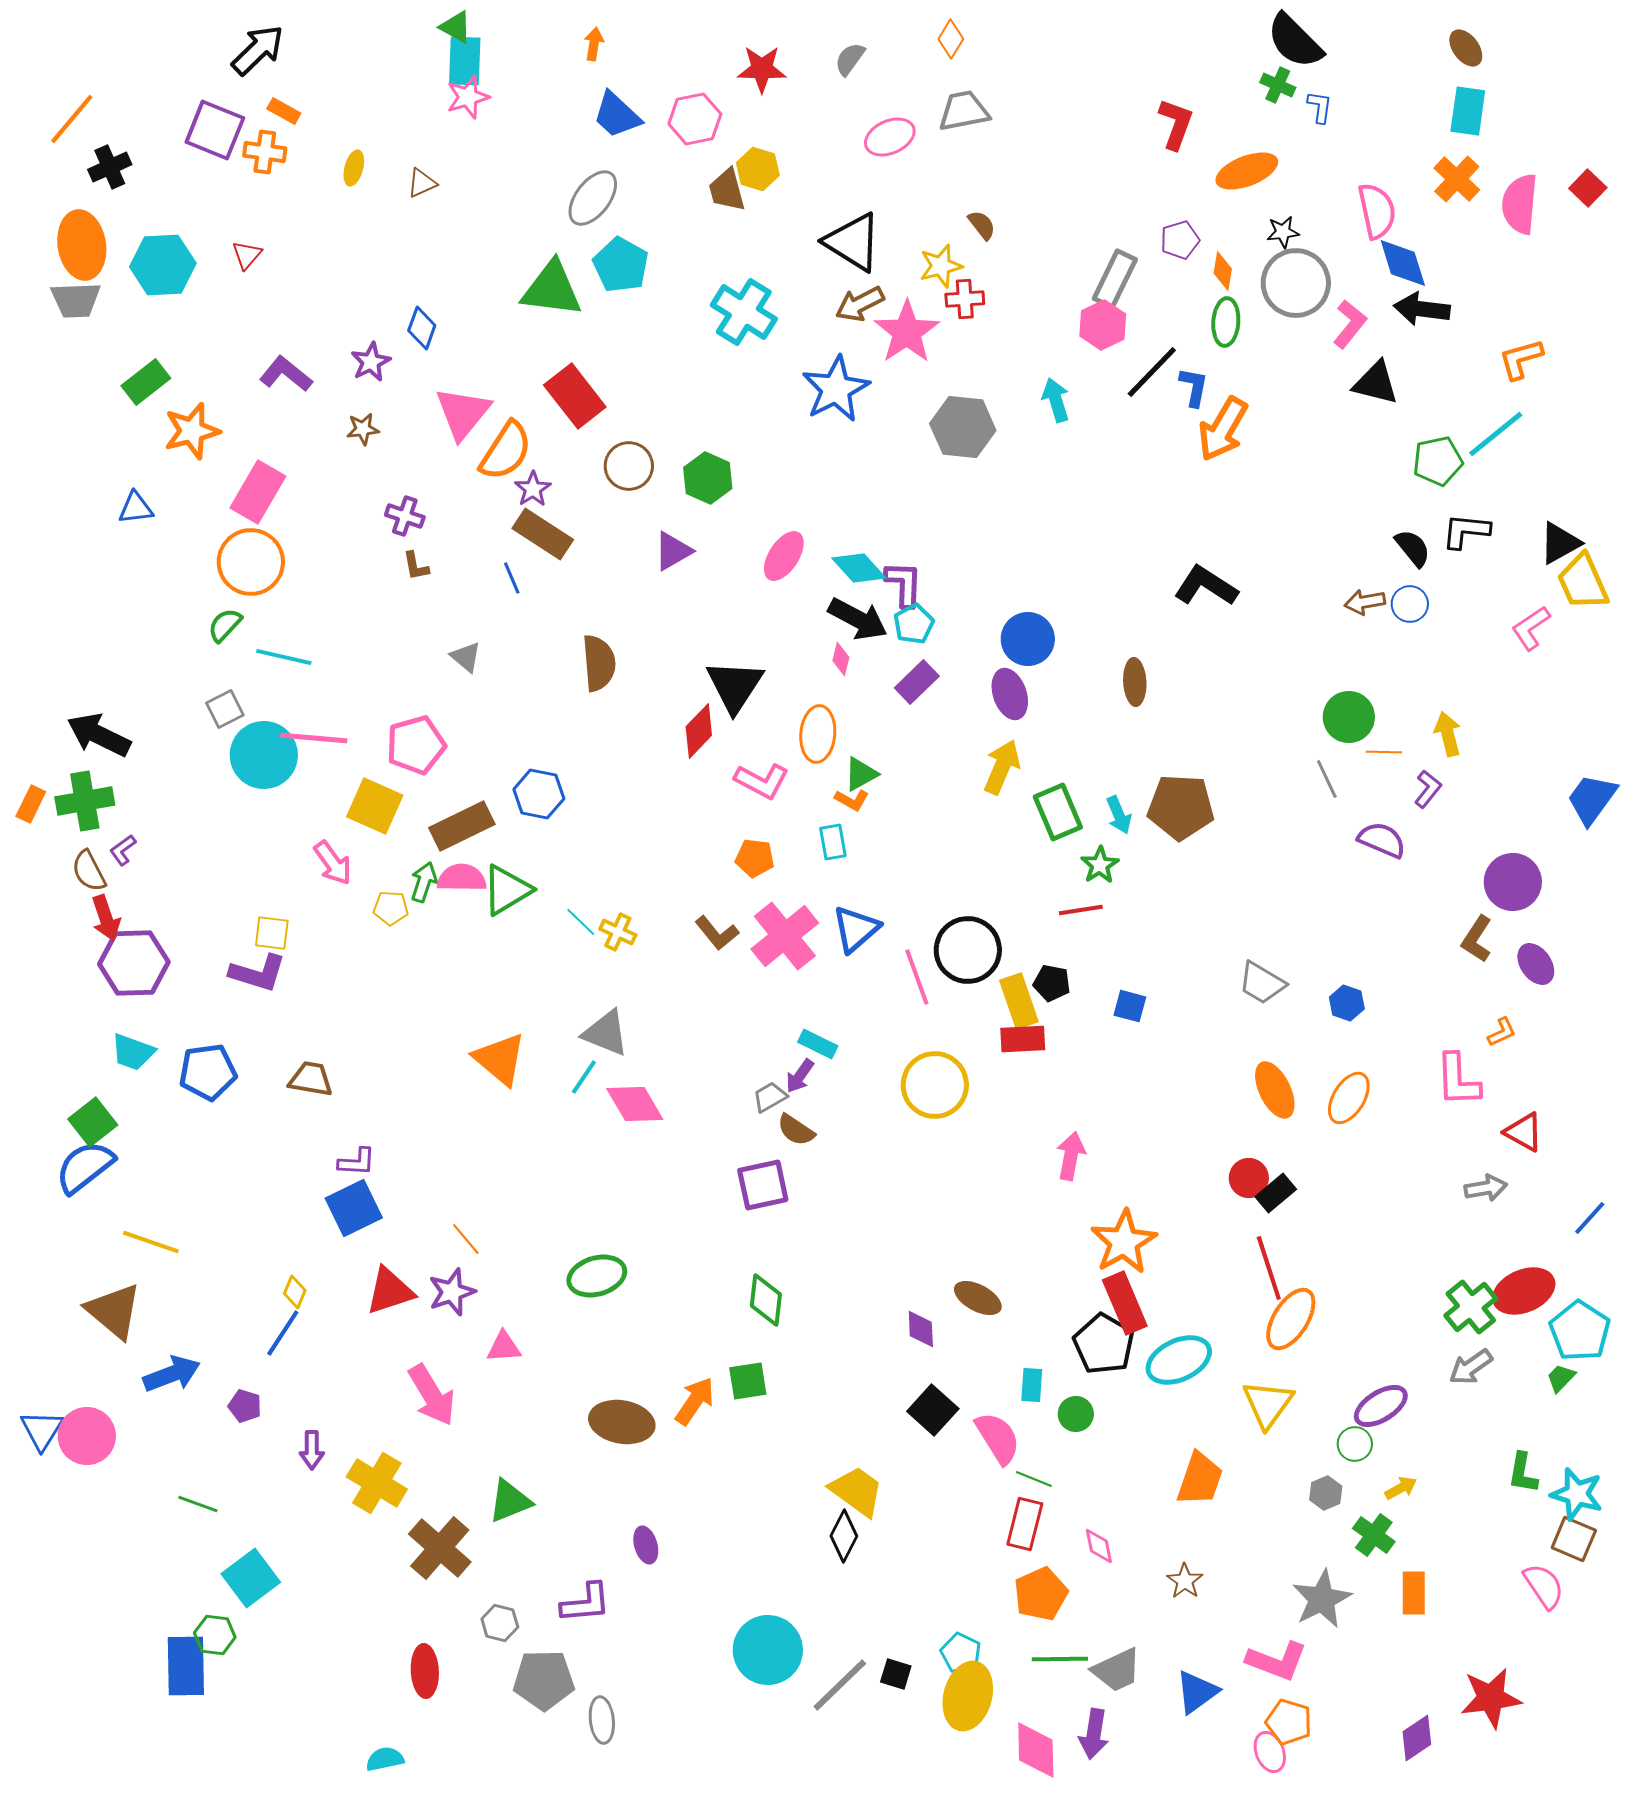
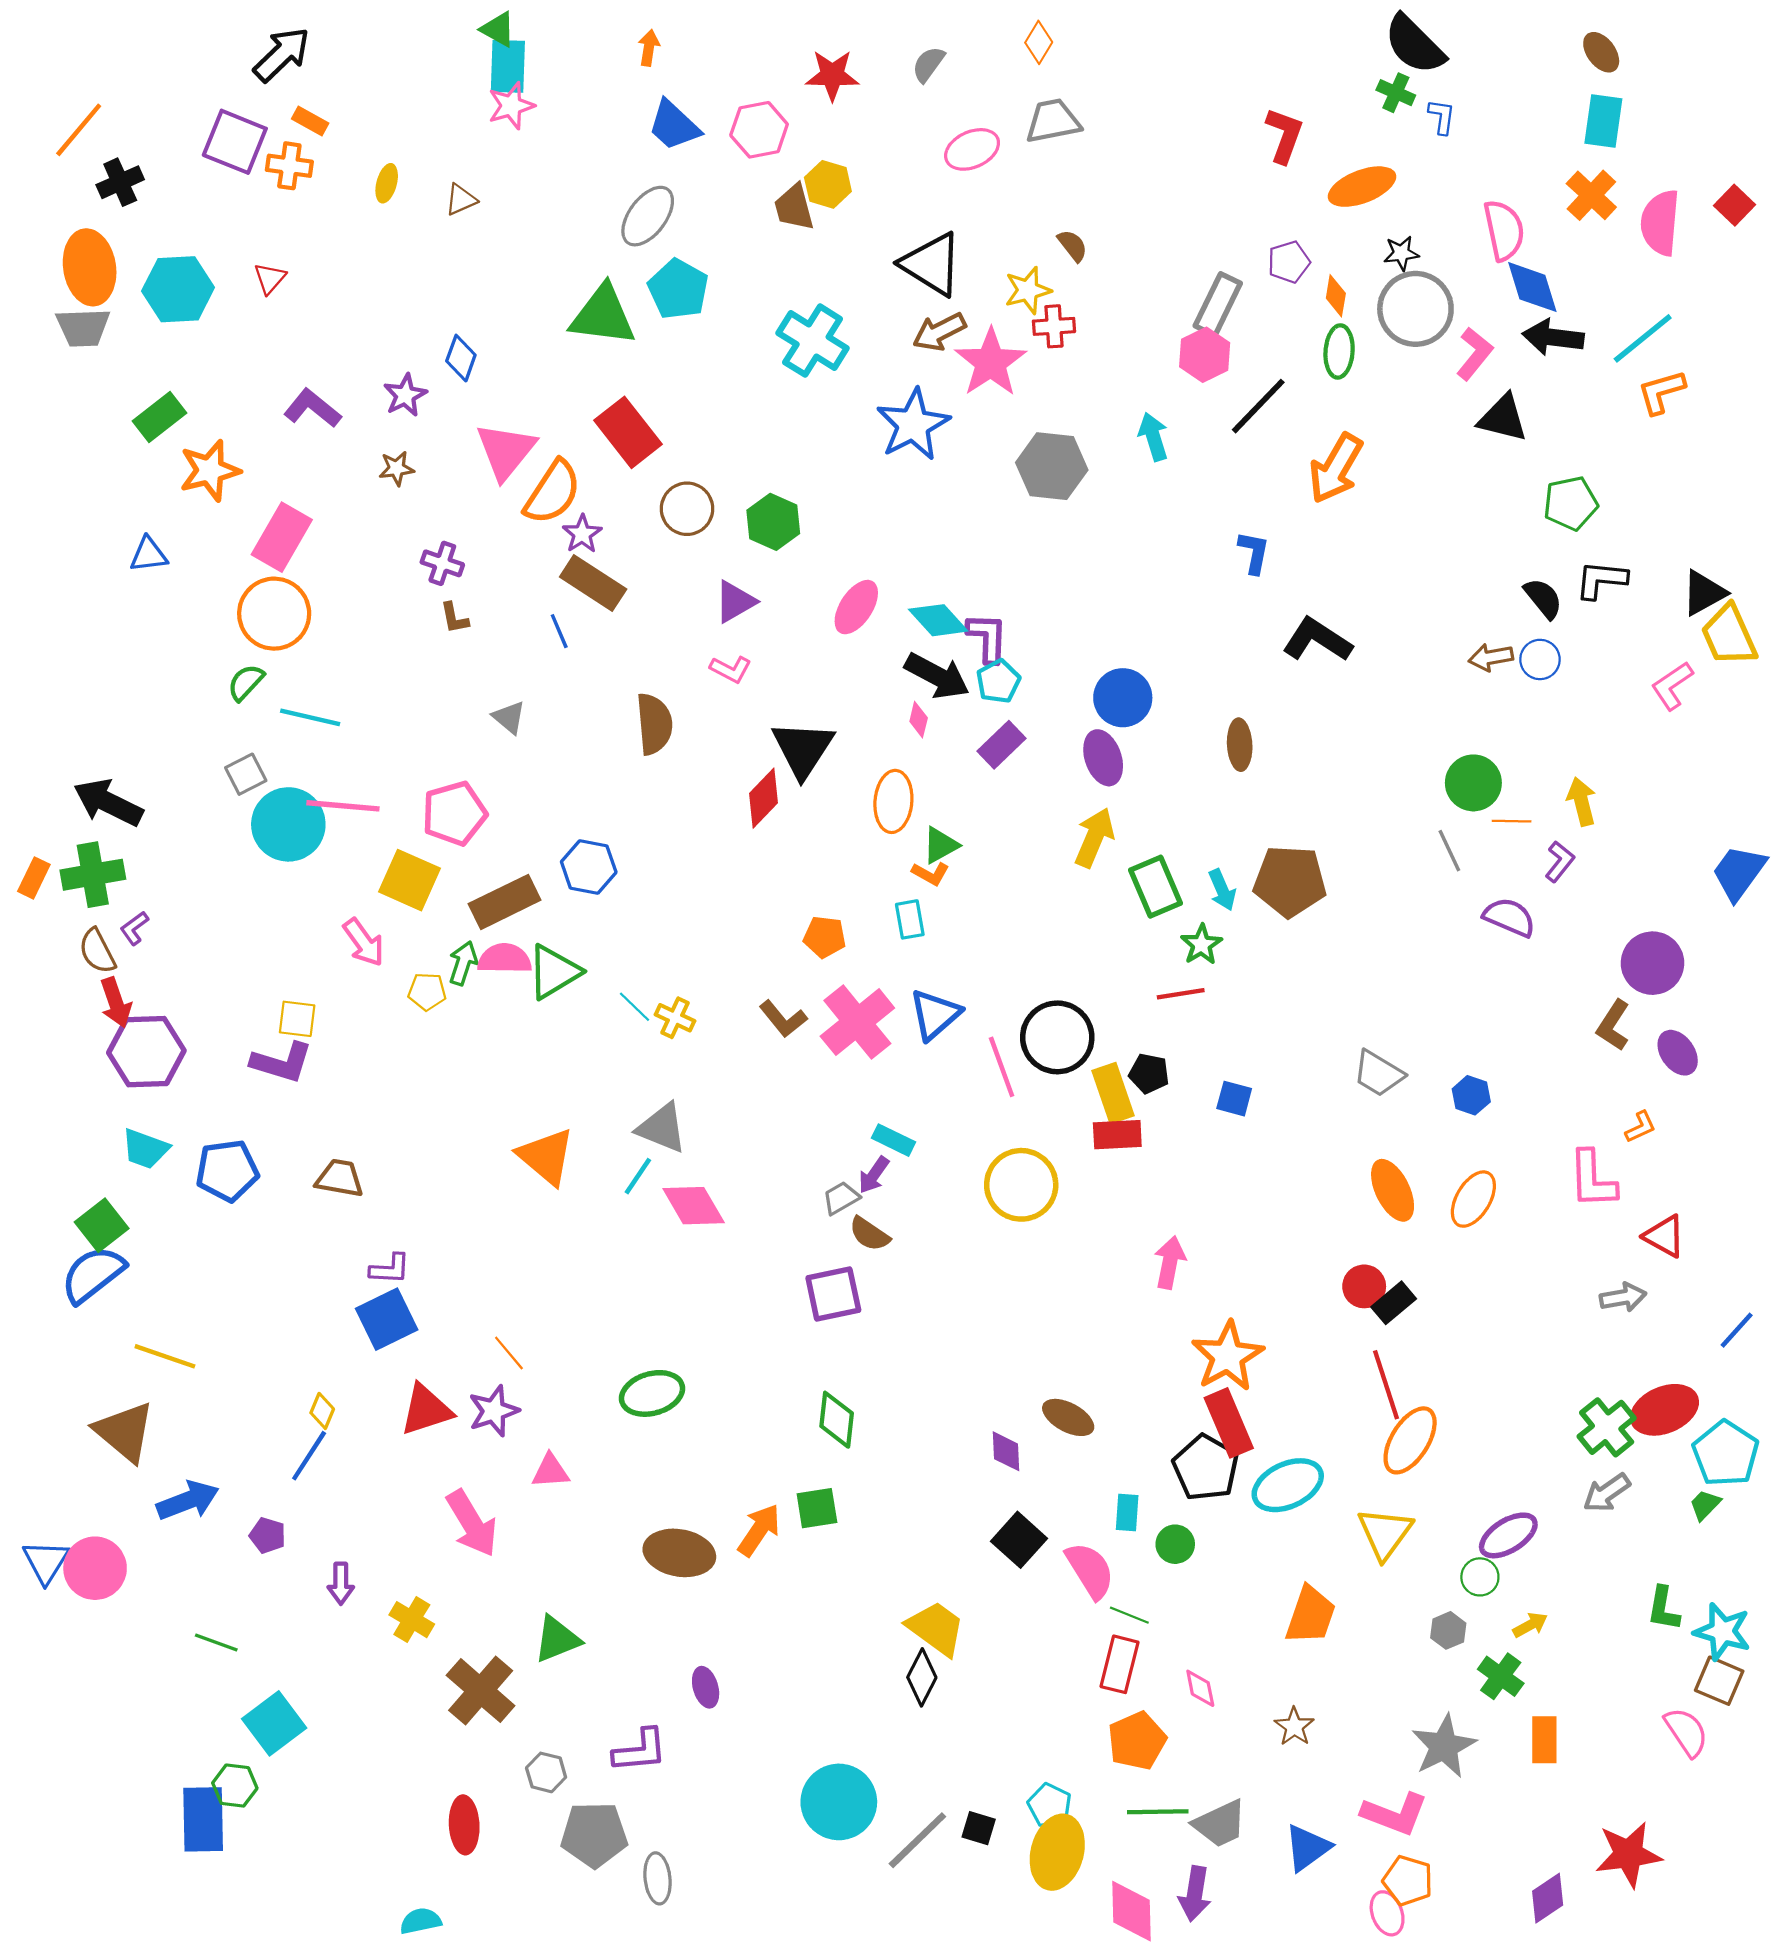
blue L-shape: (1194, 387) -> (1254, 552), moved
cyan line: (1496, 434) -> (1643, 338), moved
pink L-shape: (762, 781) -> (731, 669), moved, size x0.7
yellow cross: (377, 1483) -> (412, 1620), size x0.7

